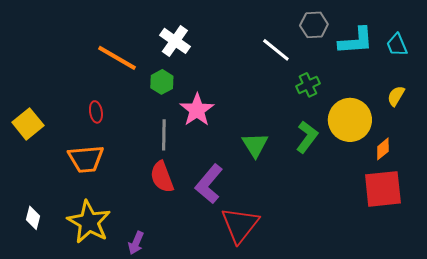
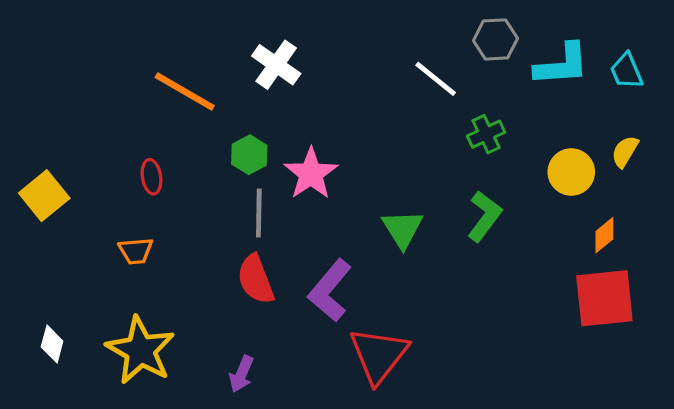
green hexagon: (162, 82) -> (249, 155), moved
yellow circle: (350, 120) -> (571, 172), moved, size x0.7
orange trapezoid: (86, 159) -> (136, 251), size x0.6
purple arrow: (136, 243) -> (241, 374), moved

